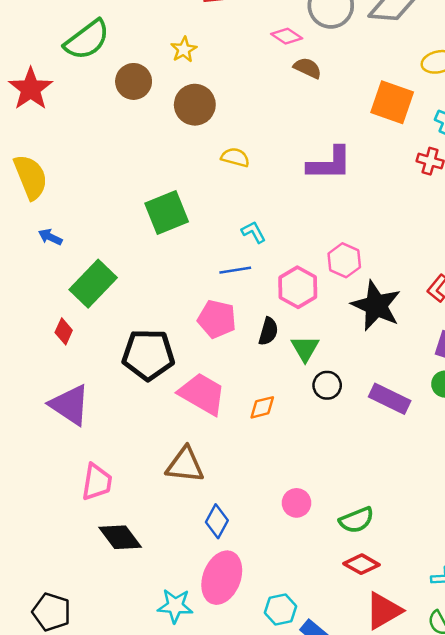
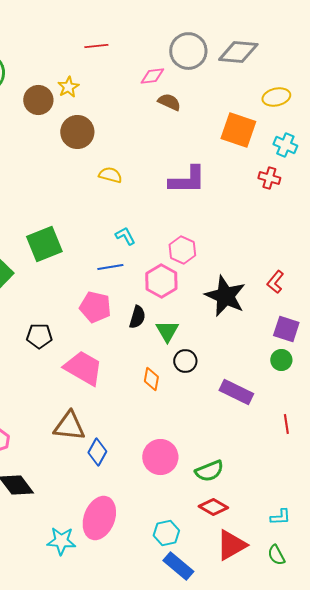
pink diamond: (287, 36) -> (152, 76), turned -40
brown circle: (134, 81) -> (38, 100), moved
green square: (167, 213) -> (44, 244), moved
pink hexagon: (344, 260) -> (182, 250), moved
black pentagon: (148, 355) -> (39, 336), size x0.6
purple rectangle: (390, 399) -> (236, 392), moved
orange diamond: (262, 407) -> (151, 379), moved, turned -65
pink circle: (297, 503) -> (160, 457), size x1.5
blue diamond: (217, 521) -> (97, 452), moved
cyan hexagon: (281, 609) -> (166, 533), moved

